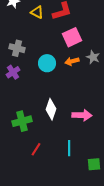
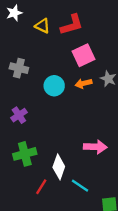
purple cross: (13, 72) -> (19, 115), moved
white diamond: (51, 109) -> (59, 167), moved
cyan line: (69, 148) -> (80, 186), turned -56

